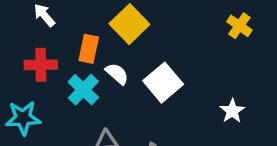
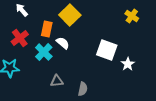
red cross: (41, 65) -> (20, 38), turned -36
white square: (163, 83) -> (107, 50), moved, turned -30

